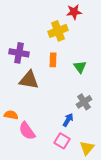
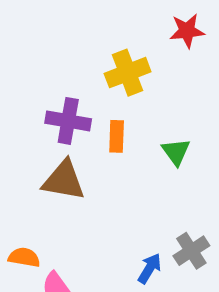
red star: (74, 12) -> (187, 31), moved
purple cross: (19, 53) -> (68, 121), moved
gray cross: (84, 102) -> (191, 251), moved

